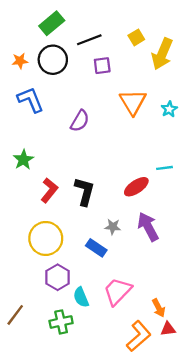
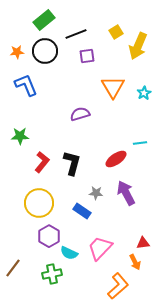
purple semicircle: (80, 121) -> (80, 114), moved, turned -138
green star: (23, 160) -> (20, 136), turned 30
cyan semicircle: (81, 297) -> (69, 253), turned -42
red triangle: (168, 329) -> (143, 243), moved

